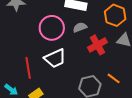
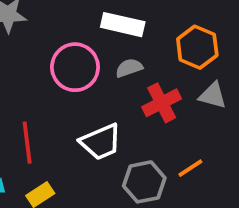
white trapezoid: (55, 58) -> (101, 142), moved
orange line: (114, 78) -> (190, 168), turned -72

